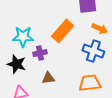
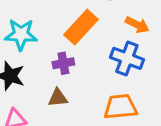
purple cross: (40, 53) -> (63, 63), moved

